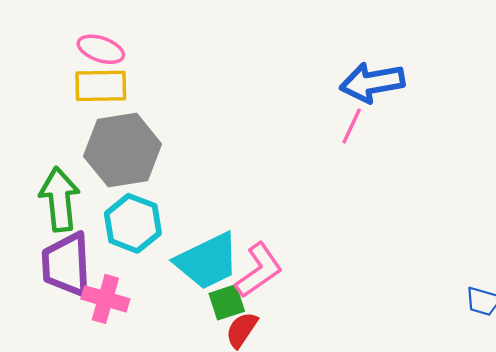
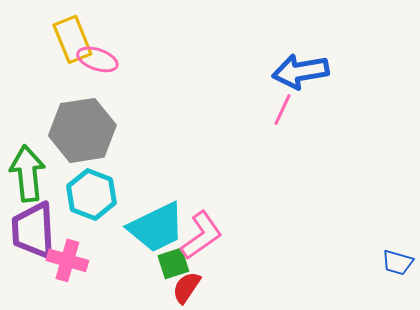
pink ellipse: (101, 49) -> (97, 59), moved
yellow rectangle: (101, 86) -> (72, 39), moved, turned 69

